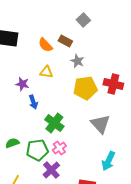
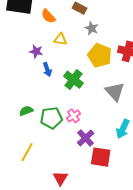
orange semicircle: (45, 45) -> (48, 16), moved
yellow pentagon: (85, 88) -> (100, 55), turned 30
green cross: (54, 123) -> (73, 80), moved
purple cross: (51, 170) -> (86, 138), moved

